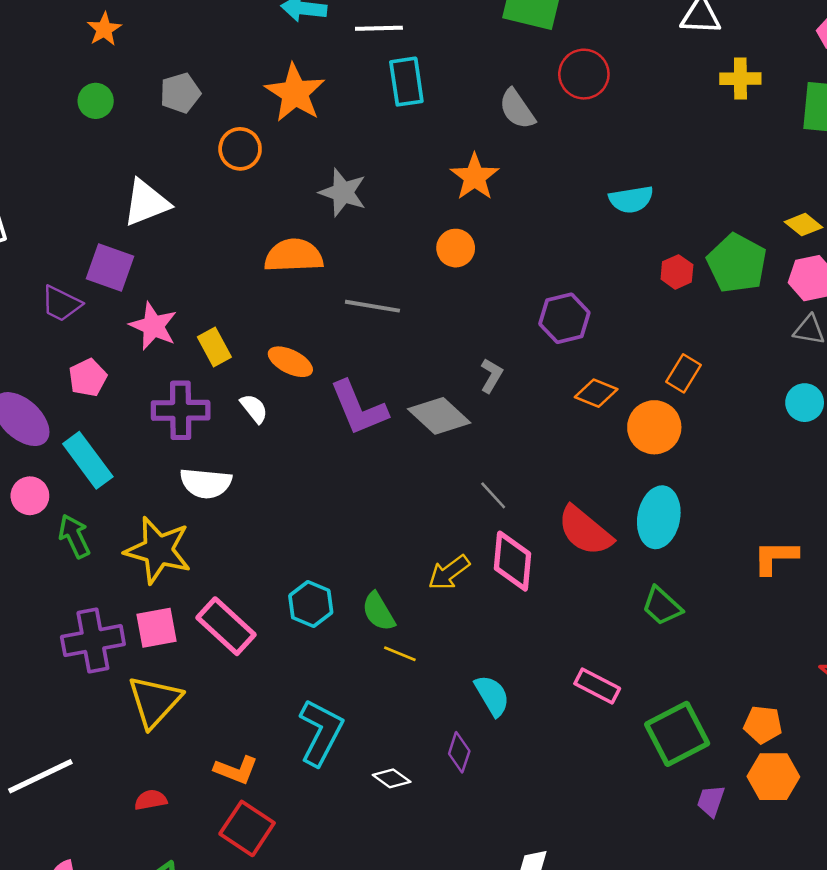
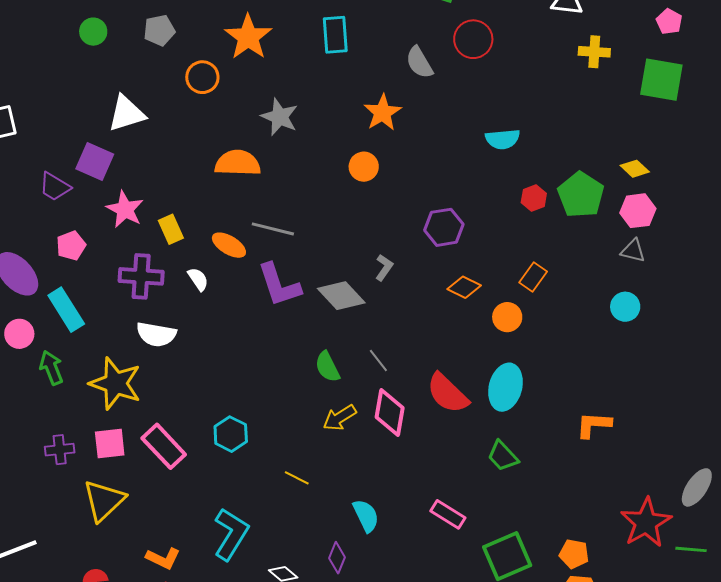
gray line: (372, 306) -> (273, 229), moved
orange circle: (654, 427) -> (507, 317), size x0.7
green semicircle: (378, 612) -> (327, 367), moved
purple cross: (93, 641) -> (60, 450), size x0.6

